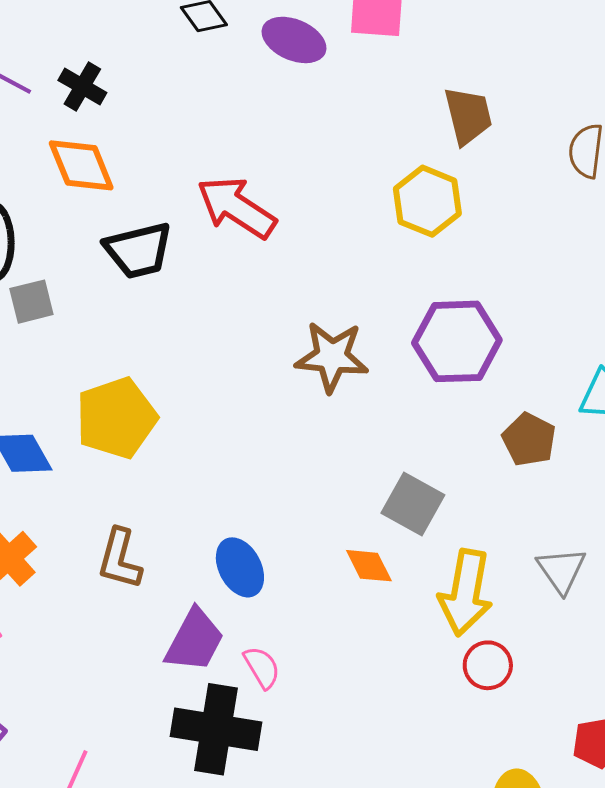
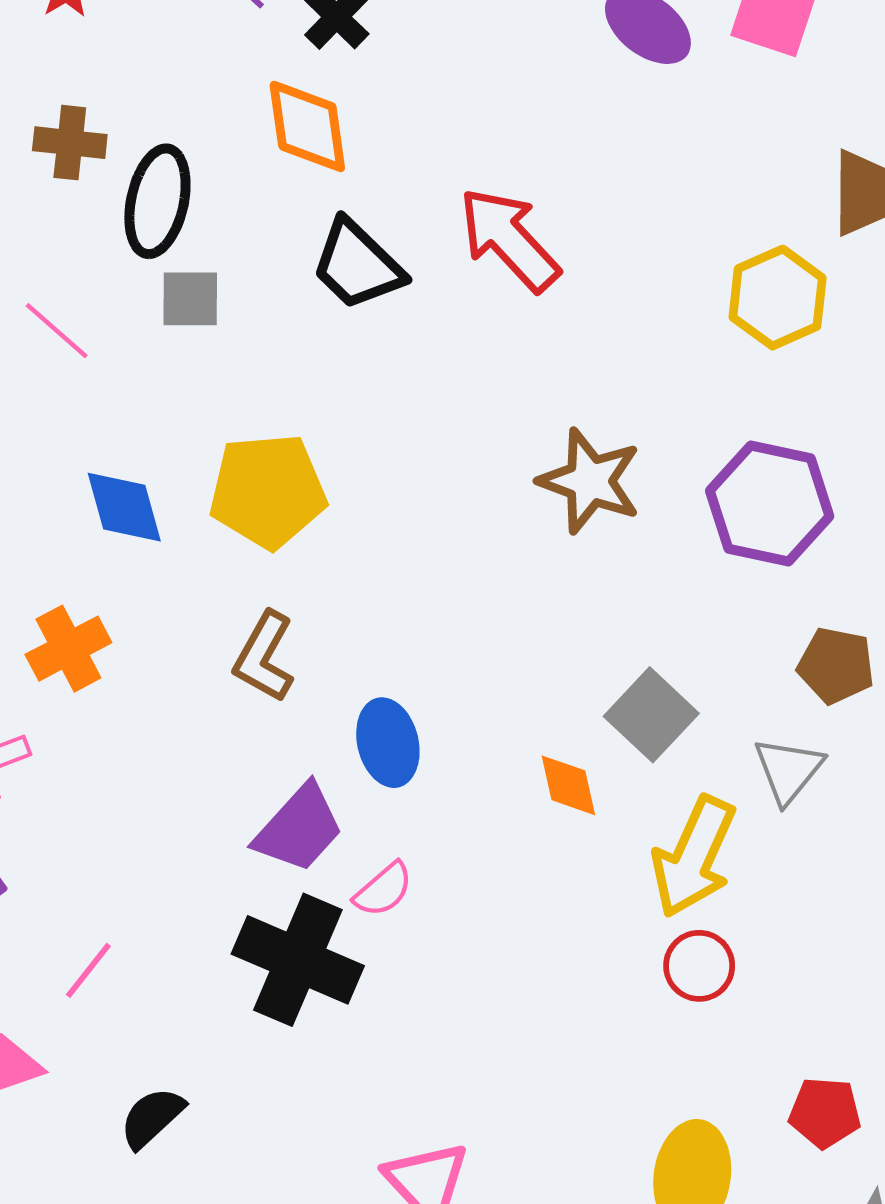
black trapezoid: (138, 250) -> (357, 265), turned 44
brown pentagon: (529, 439) -> (836, 665), turned -30
brown L-shape: (120, 559) -> (264, 657), moved
gray triangle: (561, 570) -> (788, 770), moved
pink semicircle: (262, 667) -> (383, 890), turned 66

